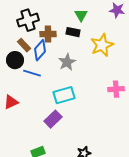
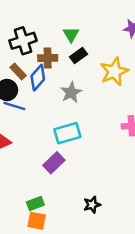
green triangle: (81, 15) -> (71, 35), moved
black rectangle: (73, 32) -> (78, 55), turned -48
blue line: (32, 73) -> (14, 106), moved

